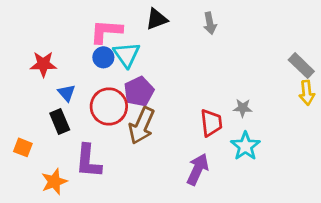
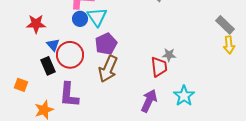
red circle: (109, 106) -> (70, 55), moved
gray star: (243, 108) -> (169, 55), moved
cyan star: (245, 146) -> (184, 96), moved

